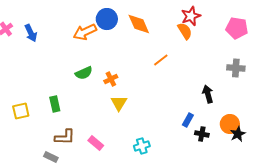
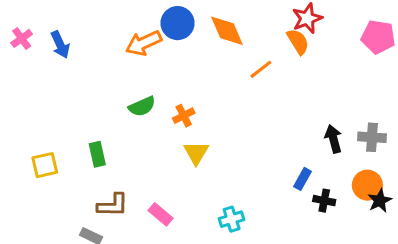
orange line: (161, 60) -> (261, 69), moved
gray cross: (236, 68) -> (372, 137), moved

